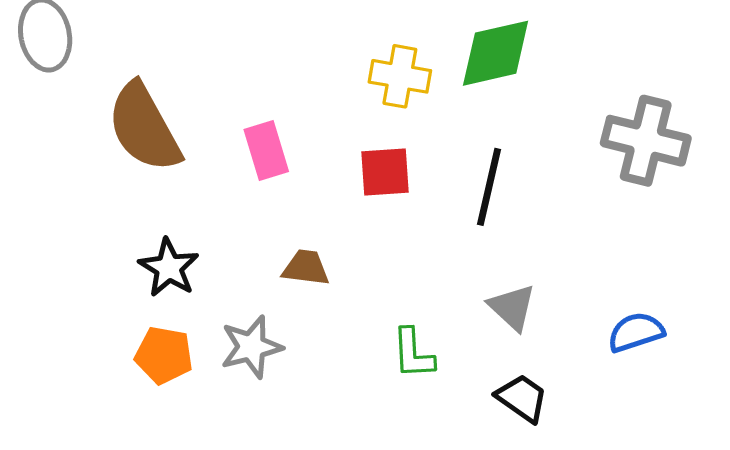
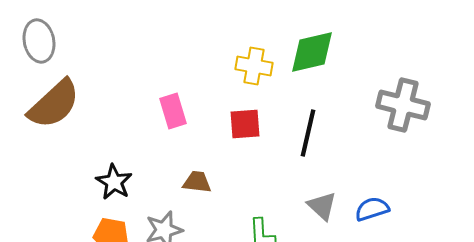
brown semicircle: (144, 127) -> (54, 104), moved, turned -104
blue semicircle: (636, 332) -> (372, 209), moved

